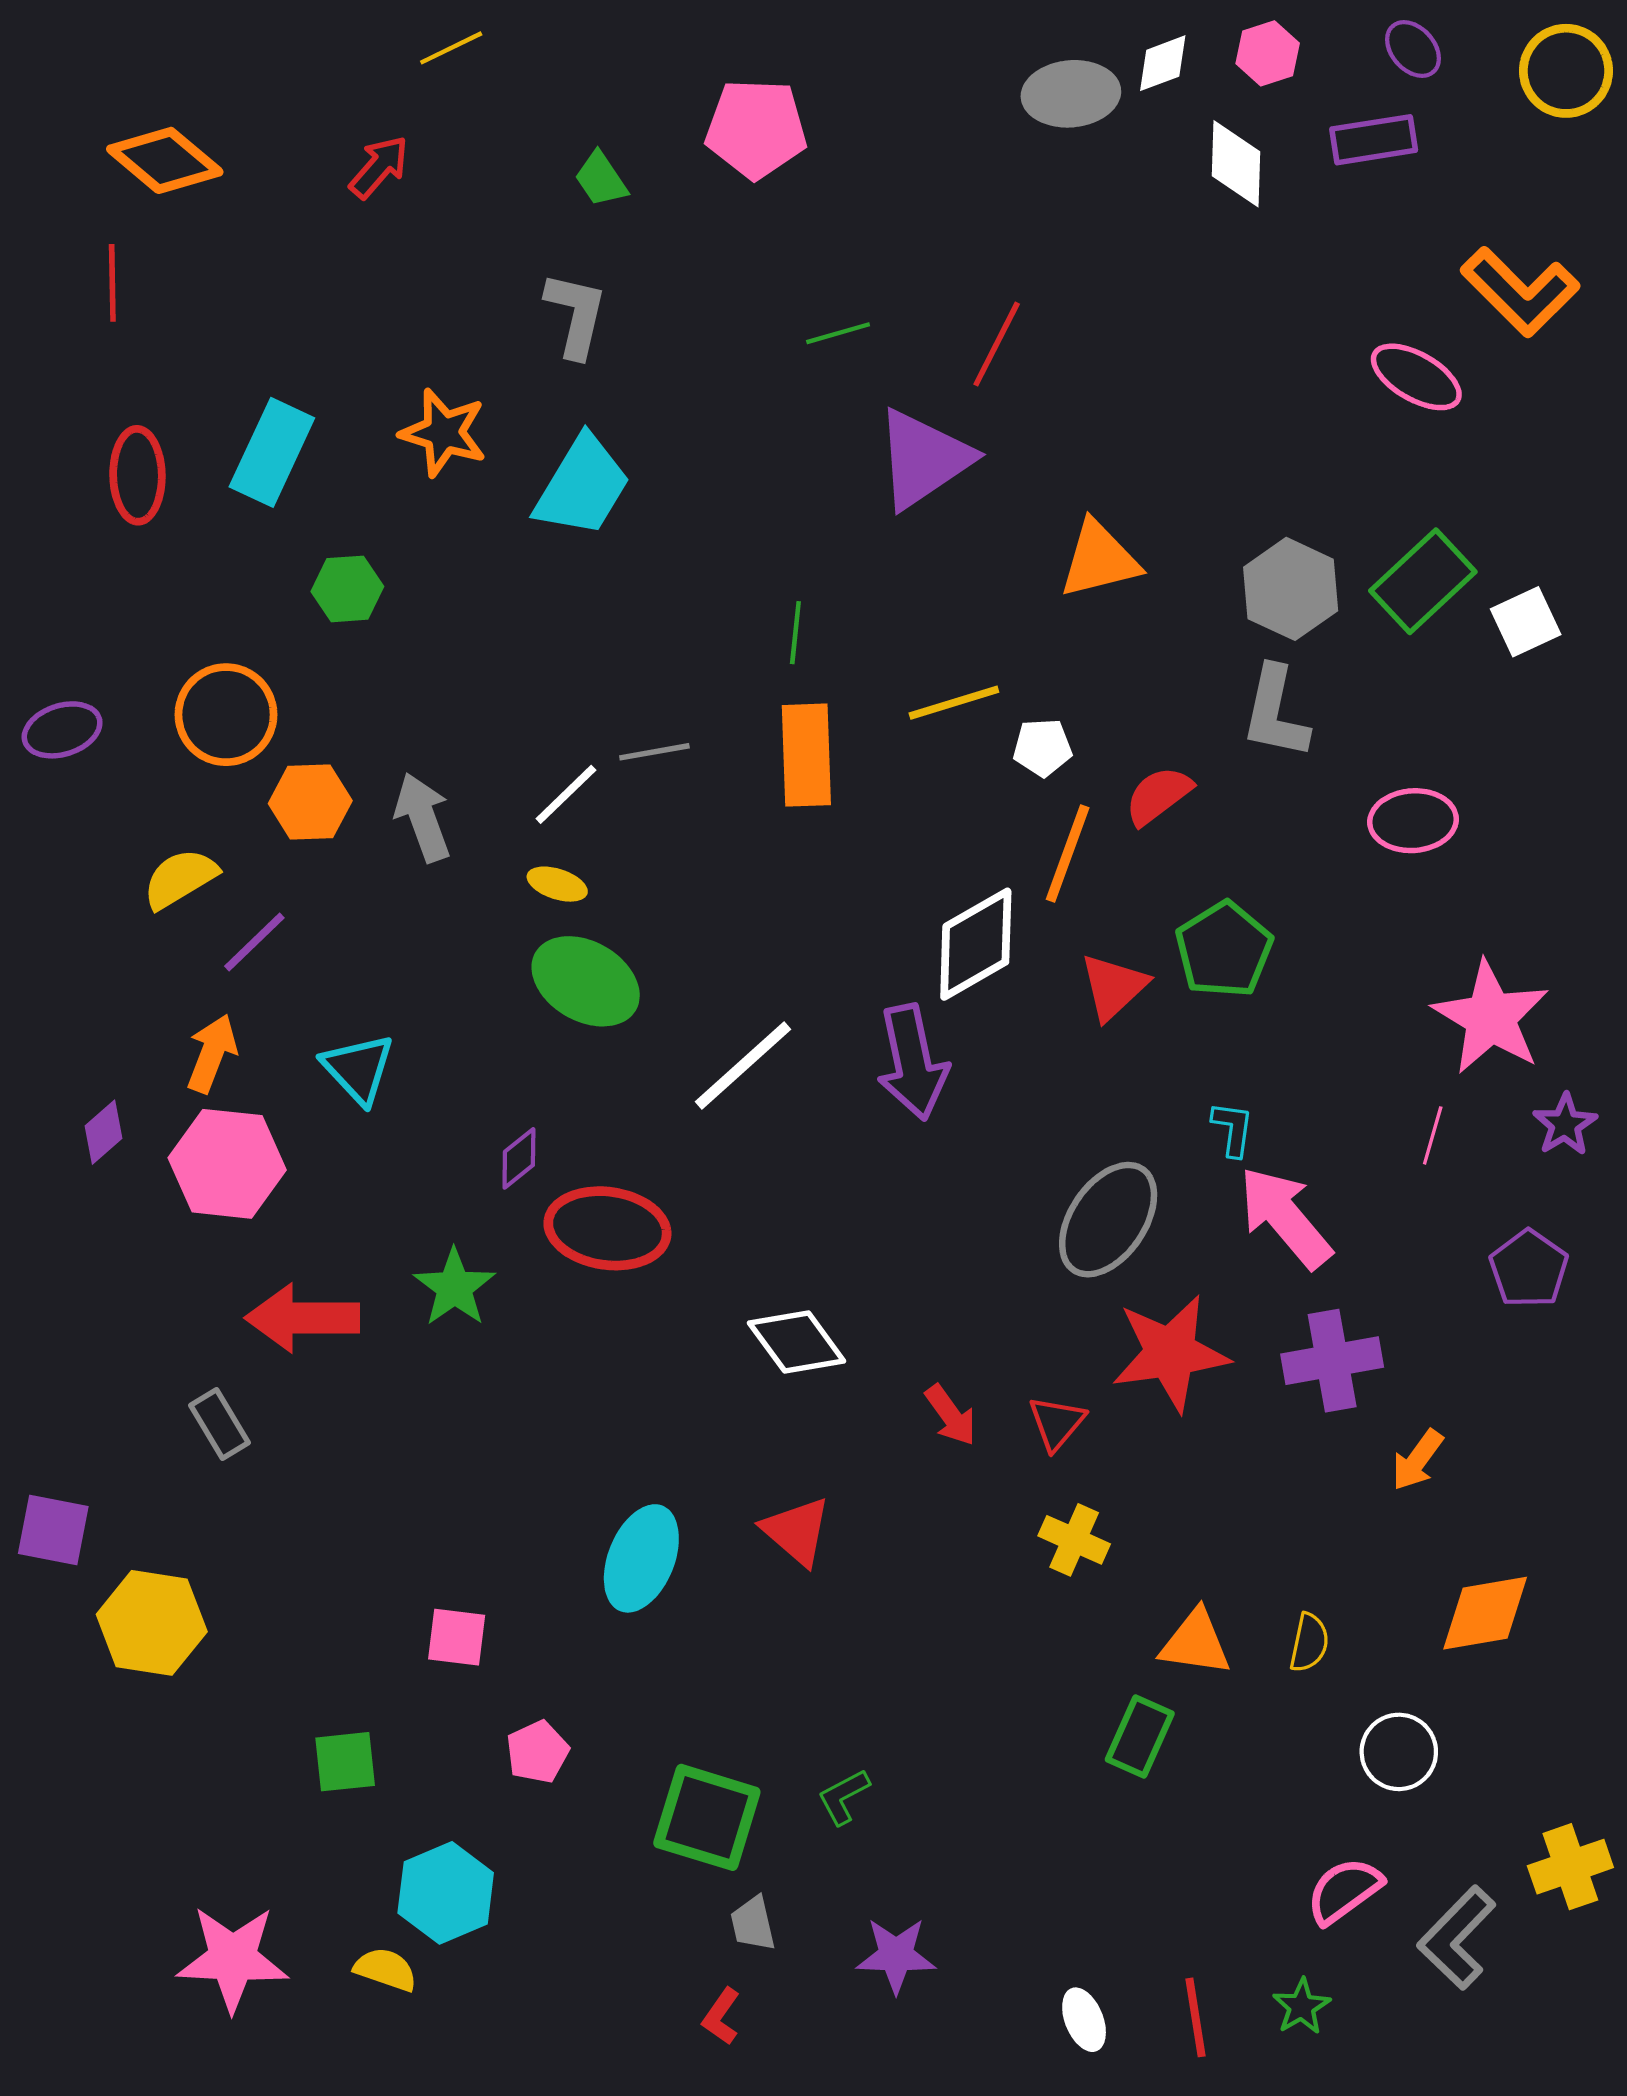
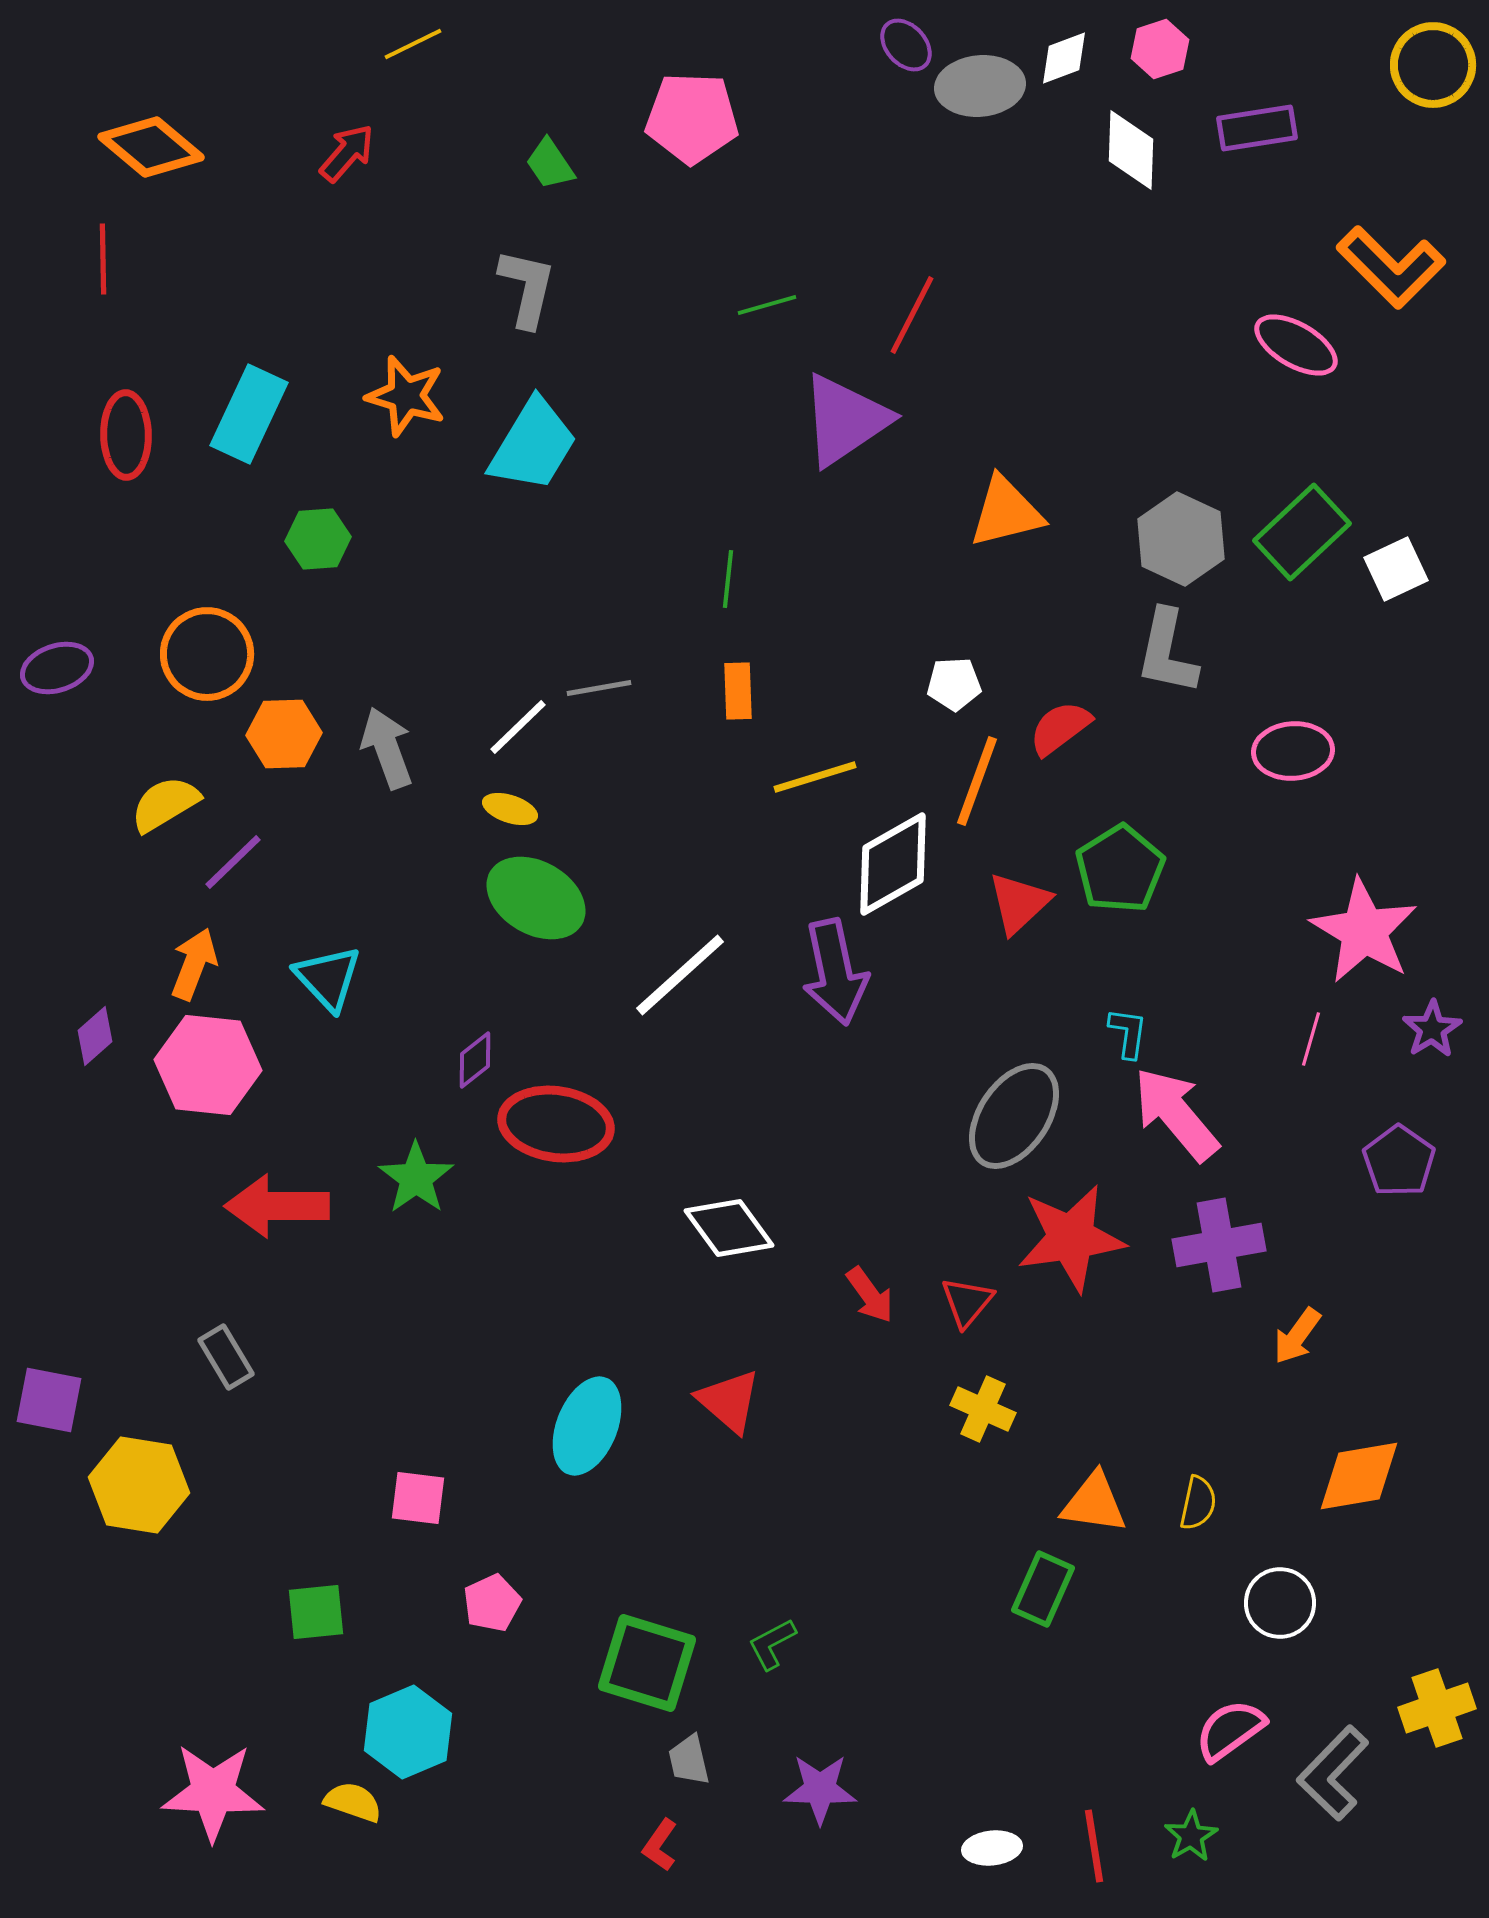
purple ellipse: (1413, 49) -> (906, 45), moved
yellow line: (954, 703) -> (815, 777), moved
orange rectangle: (806, 755) -> (738, 691), size x0.6
gray rectangle: (219, 1424) -> (226, 1357), moved
white ellipse: (1084, 2020) -> (992, 1848), turned -74

